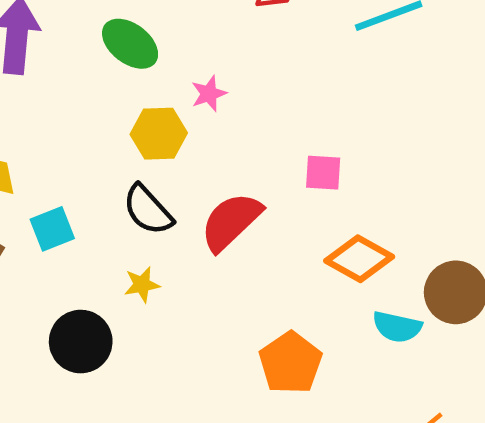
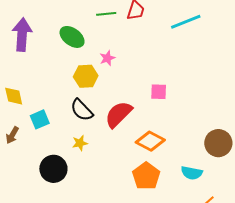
orange diamond: (359, 259) -> (150, 141), moved
cyan semicircle: (397, 327) -> (192, 173), moved

